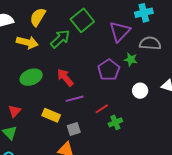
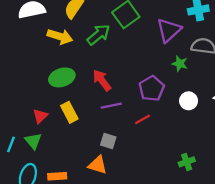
purple pentagon: (109, 70) -> (152, 88), moved
yellow rectangle: (51, 115) -> (69, 112), moved, turned 36
green cross: (115, 122) -> (187, 162), moved
gray square: (74, 129) -> (108, 141), turned 32

